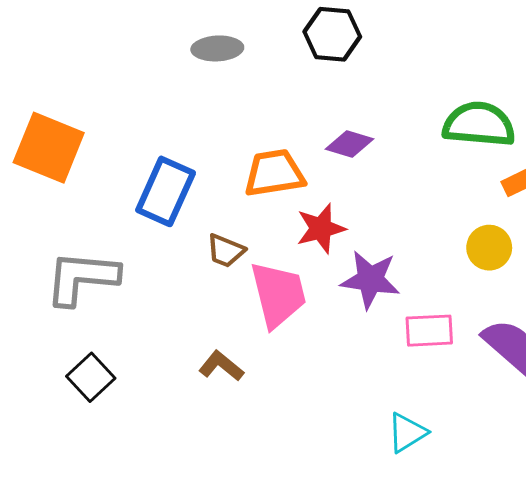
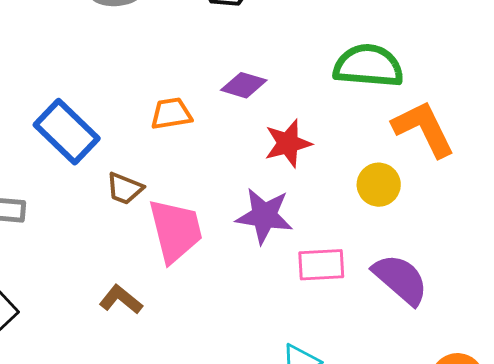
orange trapezoid: (274, 173) -> (171, 114), size x0.7
blue rectangle: (166, 191) -> (67, 132), turned -70
red star: (321, 228) -> (288, 143), moved

